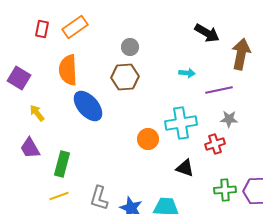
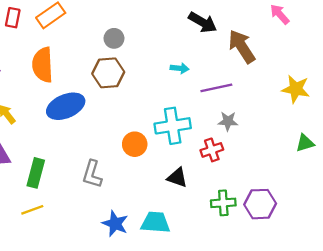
brown arrow: (241, 54) -> (242, 46), turned -44
blue ellipse: (88, 106) -> (66, 106), turned -72
gray L-shape: (99, 198) -> (92, 174), moved

